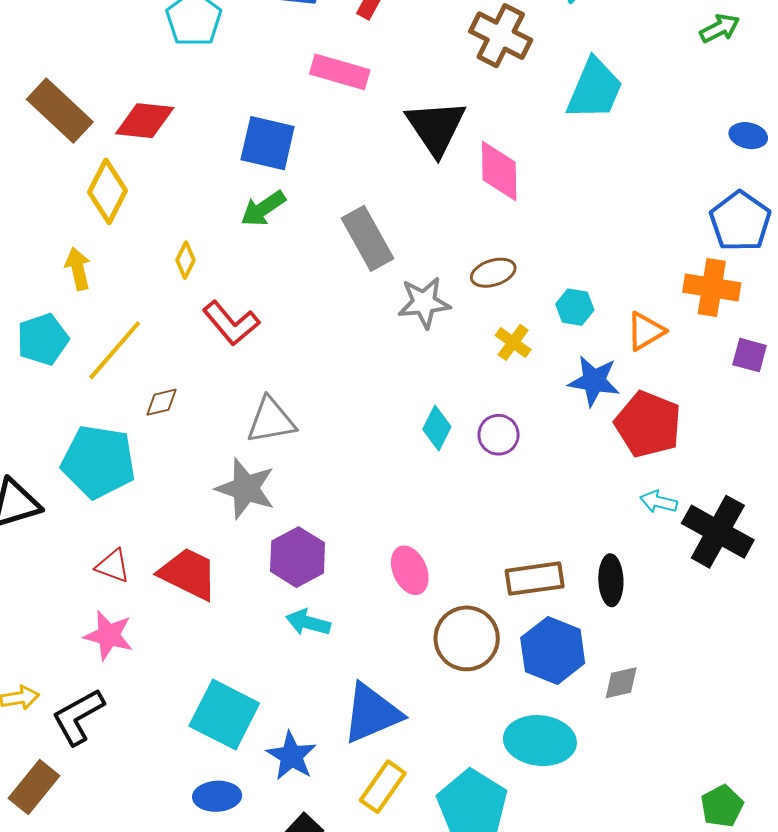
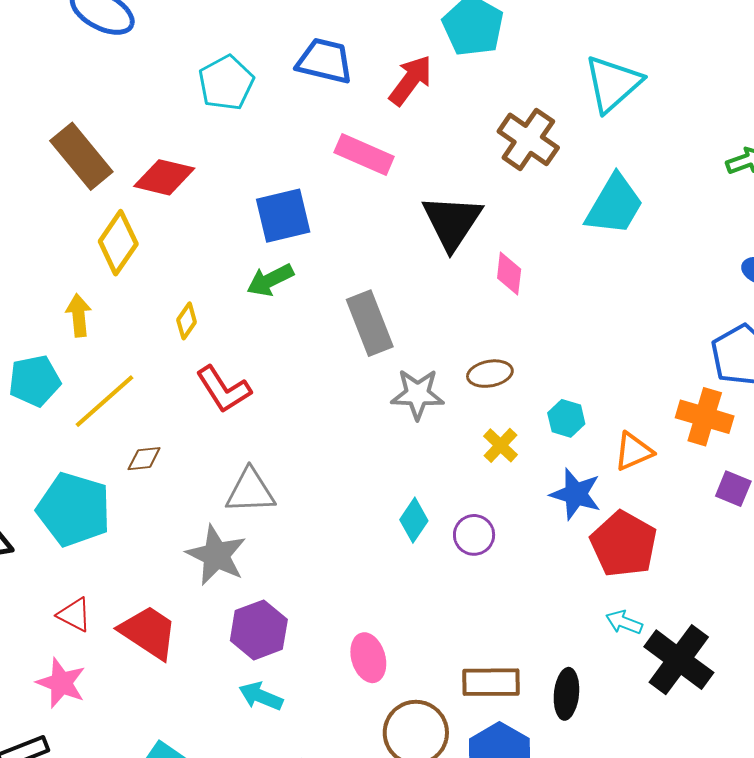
blue square: (268, 143) -> (283, 216), turned -34
pink diamond: (499, 171) -> (509, 274), size x0.7

